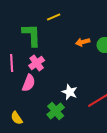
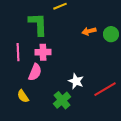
pink cross: (37, 63) -> (43, 52), turned 35
yellow semicircle: (17, 118) -> (23, 96), moved

